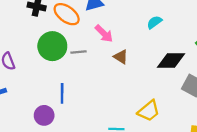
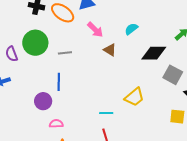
cyan semicircle: (154, 22) -> (131, 29), moved
green circle: (52, 46) -> (35, 43), moved
gray line: (79, 52) -> (65, 53), moved

